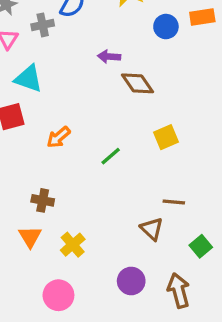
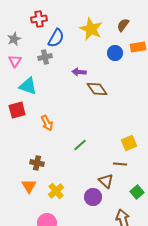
gray cross: (43, 25) -> (45, 57), moved
orange arrow: (58, 137) -> (47, 123), turned -77
yellow square: (166, 137) -> (129, 143), moved
green line: (111, 156) -> (80, 145), moved
purple circle: (131, 281) -> (93, 197), moved

